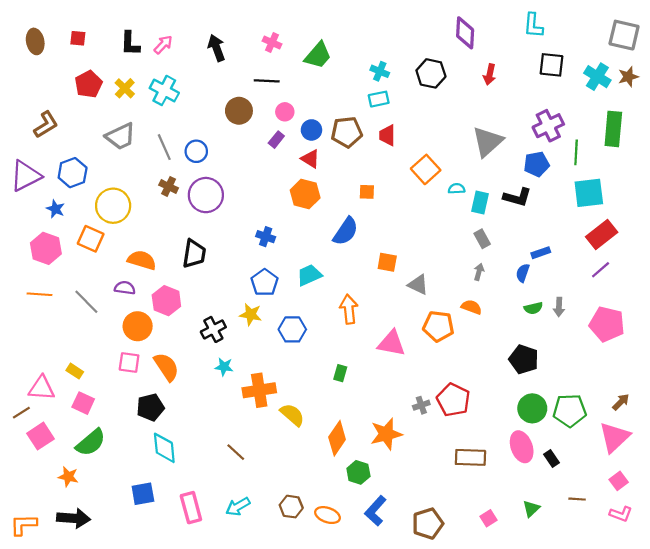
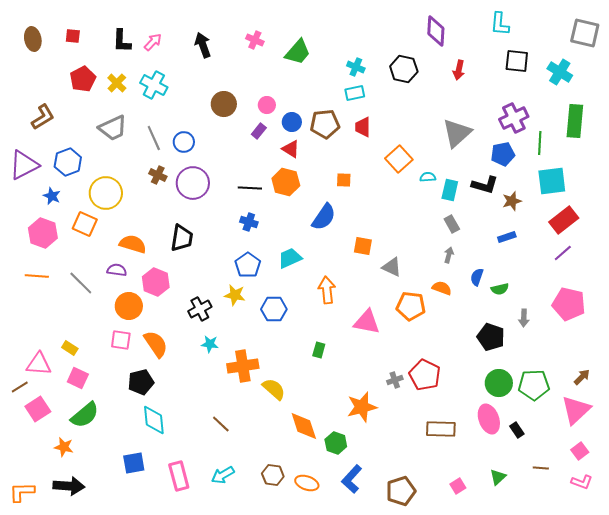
brown star: (628, 77) -> (512, 201), moved
black line: (267, 81) -> (250, 188), moved
blue semicircle: (523, 273) -> (477, 277), moved
gray arrow: (559, 307) -> (524, 318), moved
orange diamond: (337, 438) -> (304, 426), moved, turned -52

